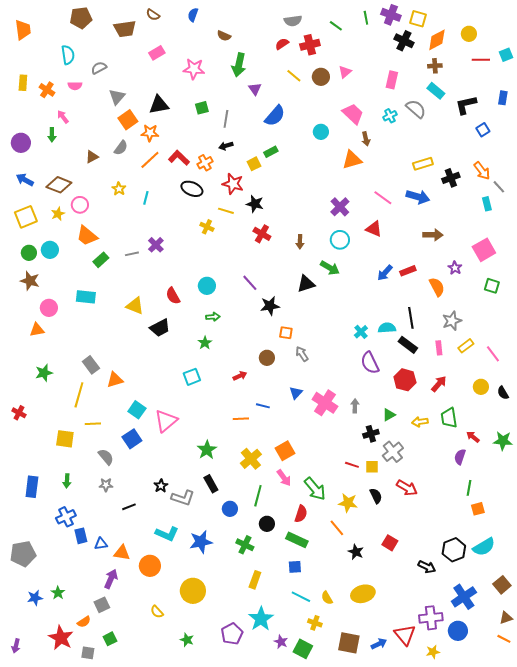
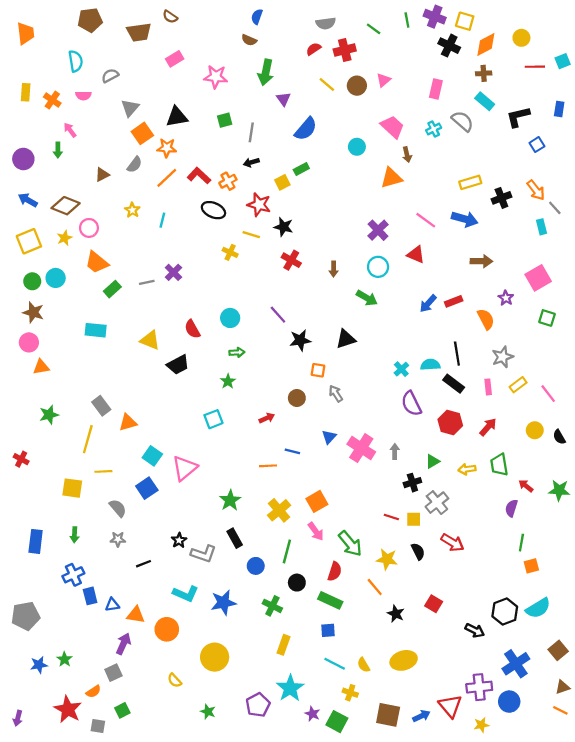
blue semicircle: (193, 15) -> (257, 17), moved
black triangle: (306, 284) -> (346, 339), moved
pink circle: (49, 308) -> (29, 342), moved

